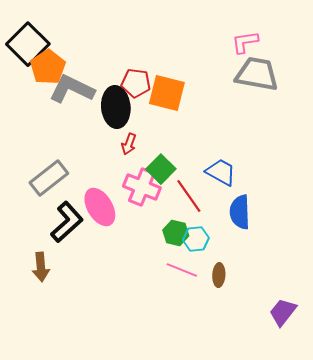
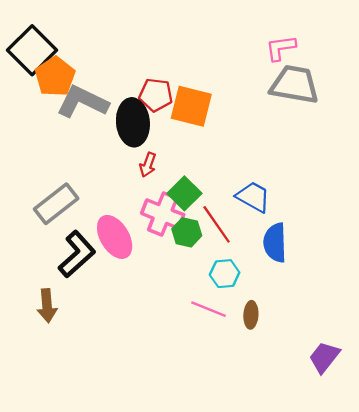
green hexagon: (176, 233) -> (187, 232), moved

